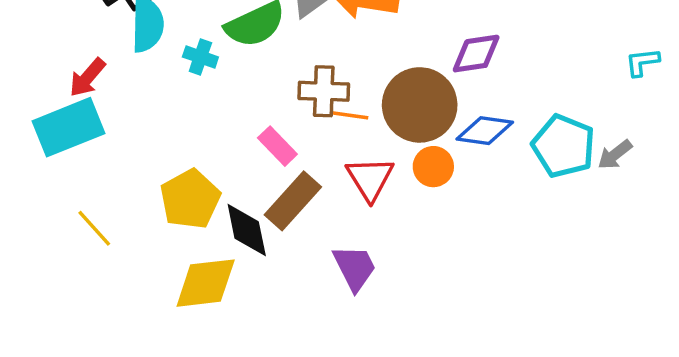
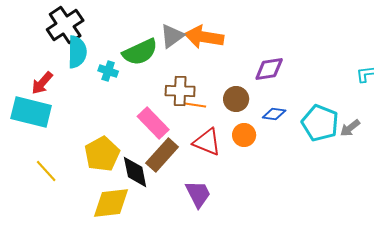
brown circle: (420, 105) -> (236, 99), size x0.6
cyan rectangle: (69, 127) -> (31, 112), turned 36
blue diamond: (485, 131) -> (274, 114), size x0.7
pink rectangle: (277, 146) -> (153, 123), size x1.4
red triangle: (370, 179) -> (207, 142), turned -36

